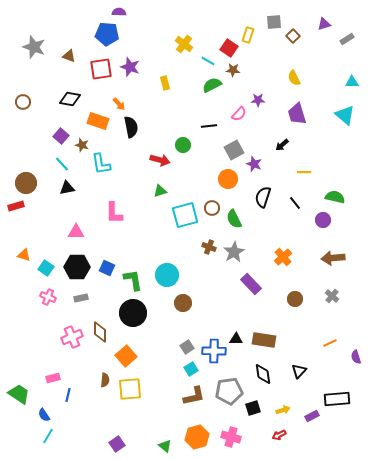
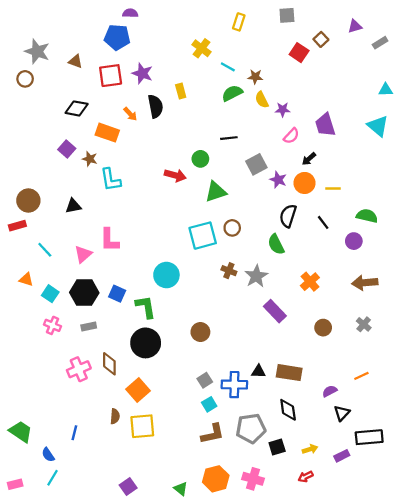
gray square: (274, 22) -> (287, 15), moved
yellow rectangle: (248, 35) -> (239, 22), moved
red square: (229, 48) -> (299, 53), moved
yellow semicircle: (294, 78) -> (262, 100), moved
brown circle: (23, 102) -> (25, 79), moved
pink semicircle: (239, 114) -> (291, 136), moved
black semicircle: (131, 127) -> (155, 106), moved
cyan line: (62, 164) -> (45, 250), moved
orange circle: (228, 179) -> (304, 183), moved
green triangle: (160, 191) -> (216, 192), moved, size x1.5
pink L-shape: (114, 213) -> (109, 240), moved
green semicircle: (234, 219) -> (276, 244), moved
pink triangle: (76, 232) -> (83, 254), turned -42
cyan circle: (167, 275) -> (166, 275), moved
purple semicircle: (356, 357) -> (330, 391), moved, turned 80
black triangle: (299, 371) -> (342, 413), moved
pink rectangle: (53, 378) -> (15, 484), moved

